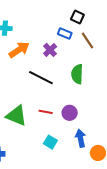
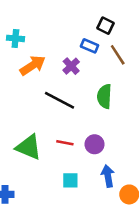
cyan square: (50, 142) -> (70, 180), turned -32

